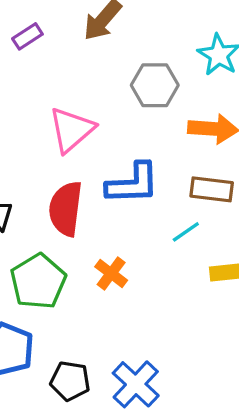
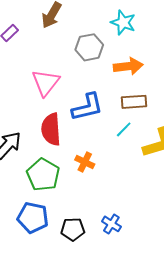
blue cross: (136, 384) -> (111, 224), size x0.7

